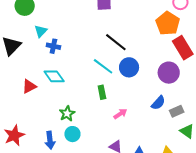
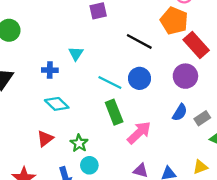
cyan triangle: (41, 31) -> (76, 54), moved
black line: (116, 42) -> (139, 41), moved
red triangle: (29, 86) -> (45, 139), moved
green rectangle: (102, 92) -> (114, 112), size x1.5
pink arrow: (120, 114) -> (139, 133), size x1.6

